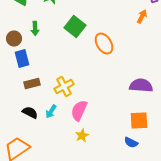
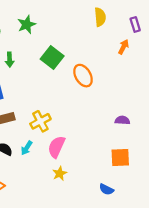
purple semicircle: (141, 86) -> (122, 120), size x0.6
blue semicircle: (131, 142) -> (106, 189), moved

